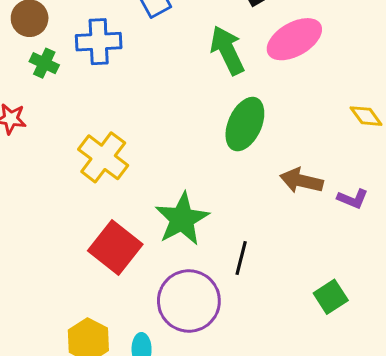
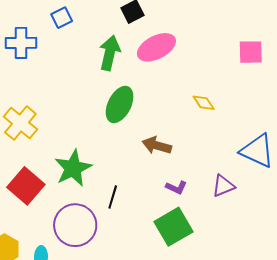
green arrow: (227, 50) -> (110, 53), turned 36
purple L-shape: (353, 199) -> (176, 187), moved
green square: (331, 297) -> (173, 227), size x1.6

